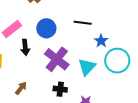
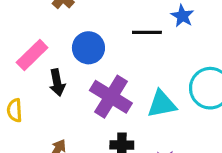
blue star: (101, 41) -> (182, 16), moved
cyan triangle: (87, 67) -> (162, 104), turned 42

